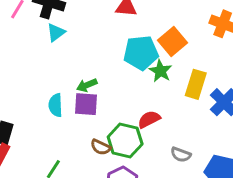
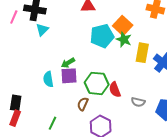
green star: (160, 71) -> (124, 40), moved
red semicircle: (149, 119) -> (115, 90), moved, turned -77
green hexagon: (125, 141) -> (97, 83), moved
brown semicircle: (101, 147) -> (83, 104), turned 96

